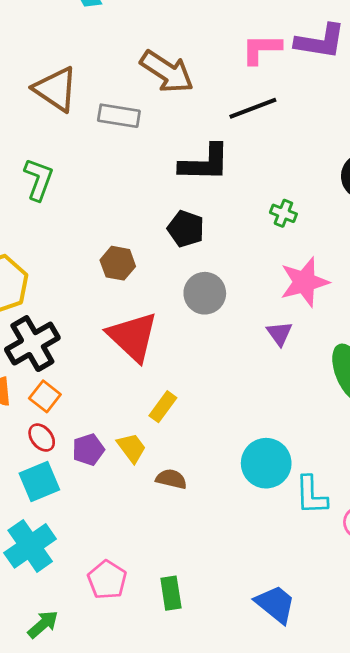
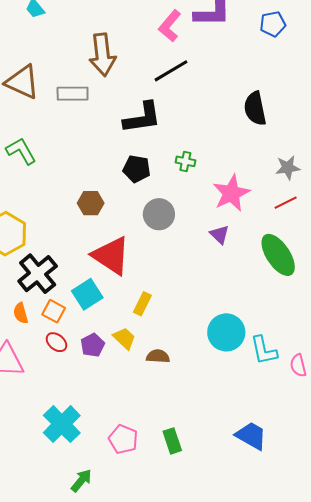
pink L-shape: (261, 49) -> (170, 26), turned -40
brown arrow: (167, 72) -> (102, 55), turned 60
green L-shape: (39, 179) -> (21, 151), turned -40
green cross: (283, 213) -> (185, 161), moved
cyan square: (39, 482) -> (87, 294), moved

